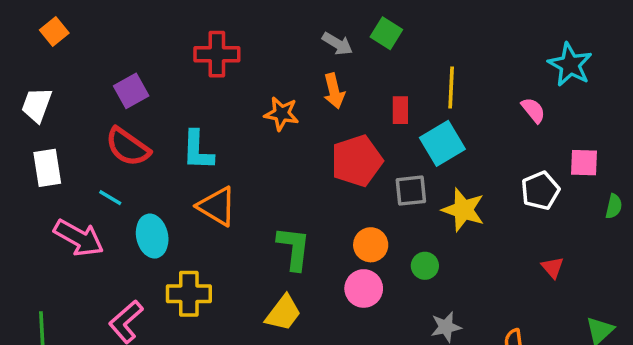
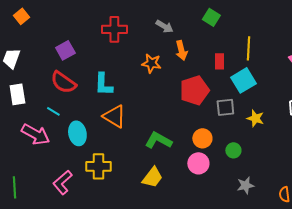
gray arrow: (337, 44) -> (164, 26), moved
yellow star: (463, 210) -> (255, 118), size x0.7
green L-shape: (294, 248) -> (158, 140), turned -68

